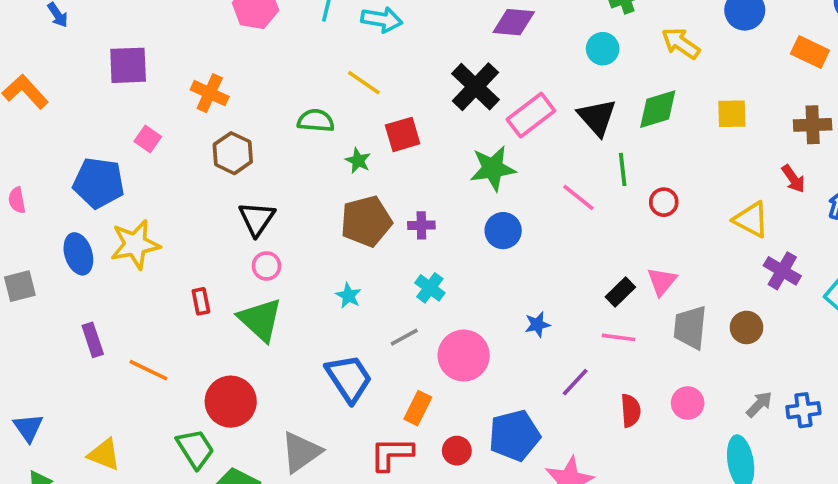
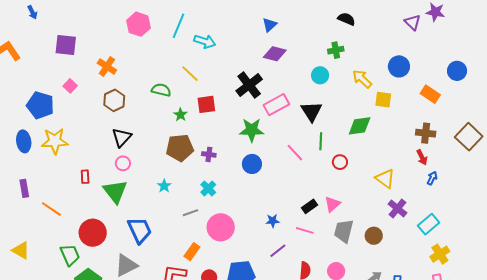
green diamond: (658, 109) -> (360, 126), moved
yellow square: (732, 114) -> (383, 100), moved
red arrow: (793, 179) -> (422, 157), moved
blue star: (537, 325) -> (273, 221), moved
blue trapezoid: (349, 378) -> (140, 230), moved

